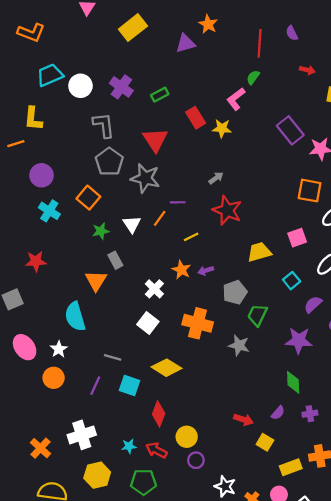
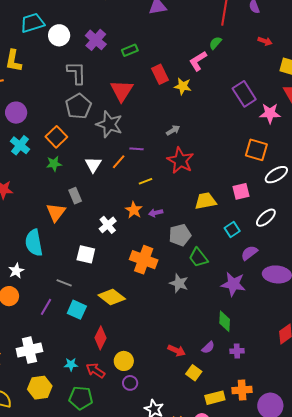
green star: (101, 231) -> (54, 164), moved
green trapezoid: (257, 315) -> (198, 258), turned -70
white square: (148, 323) -> (86, 254), moved, turned -30

